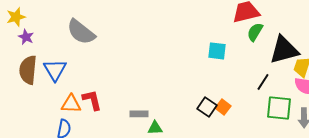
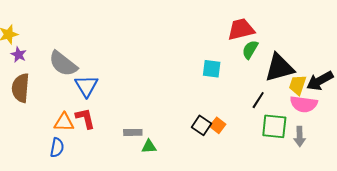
gray semicircle: (81, 32) -> (63, 64), moved
blue triangle: (55, 70) -> (86, 86), moved

